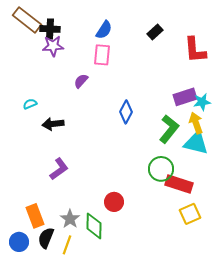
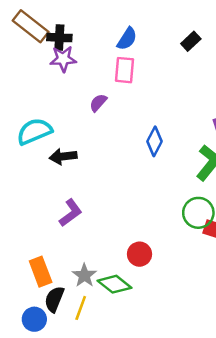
cyan semicircle: (30, 104) -> (34, 131), size x2.0
green diamond: (94, 226) -> (114, 284), turned -52
blue circle: (19, 242) -> (34, 319), moved

